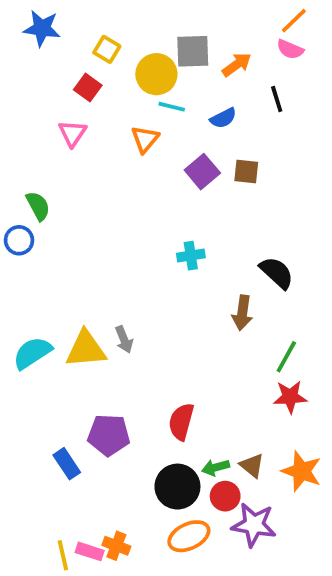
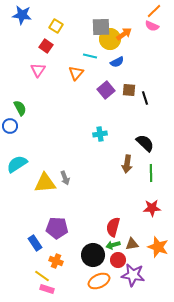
yellow circle: (156, 74) -> (110, 39), moved
black line: (277, 99) -> (145, 98), moved
cyan semicircle: (32, 353) -> (17, 164), moved
green line: (286, 357) -> (151, 173), moved, turned -30
red semicircle: (181, 422) -> (113, 227), moved
brown triangle: (252, 466) -> (132, 244), turned -48
orange cross: (116, 546) -> (56, 261), moved
yellow line: (63, 555) -> (42, 276), moved, turned -42

